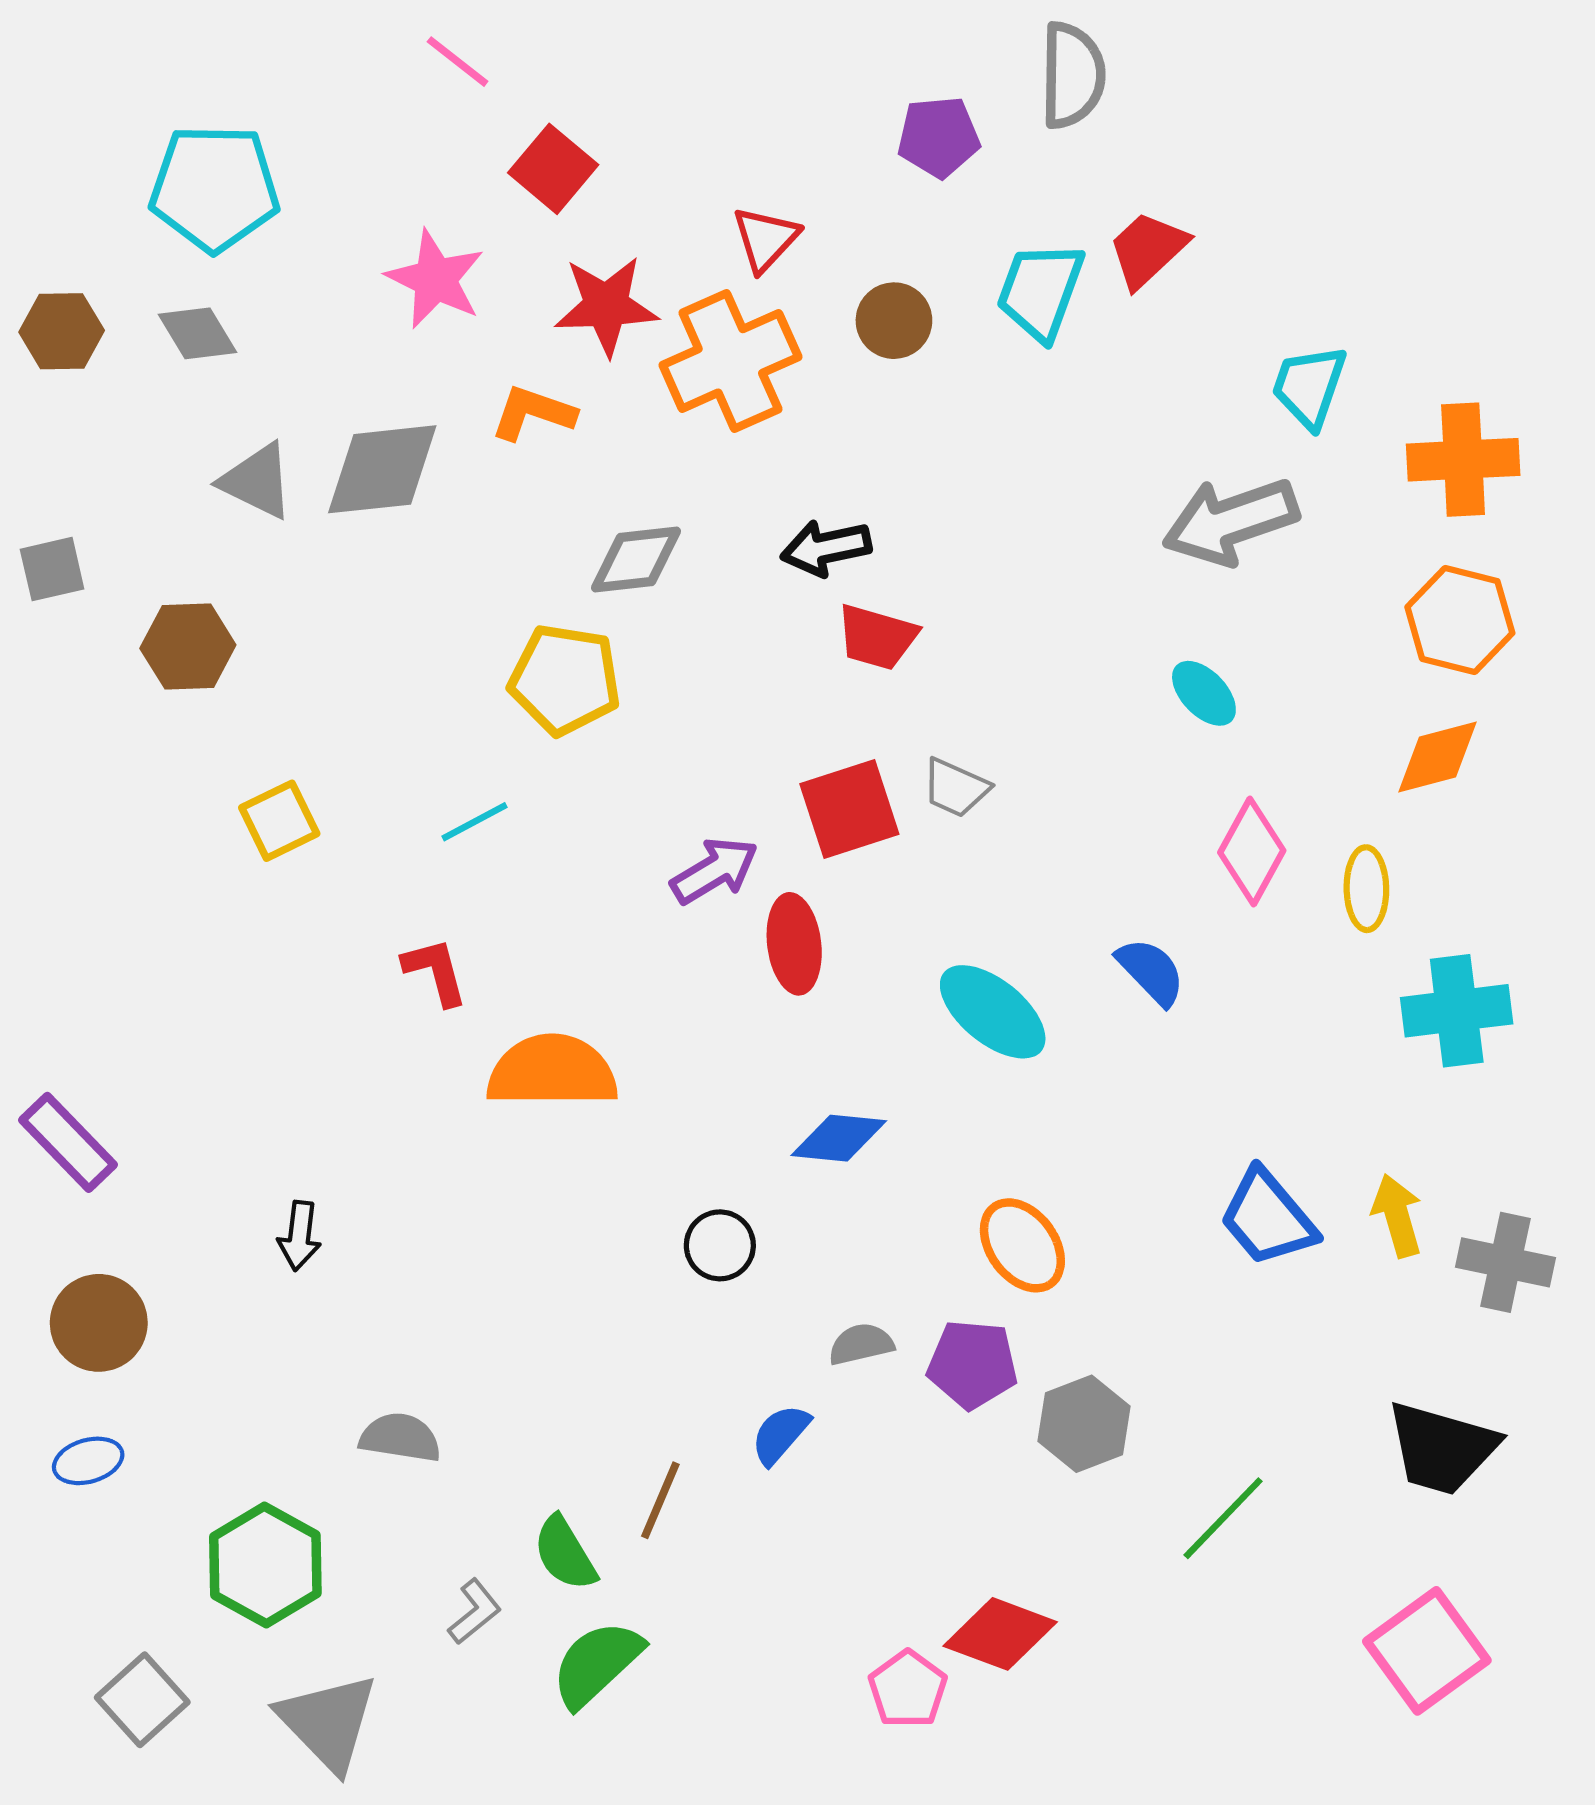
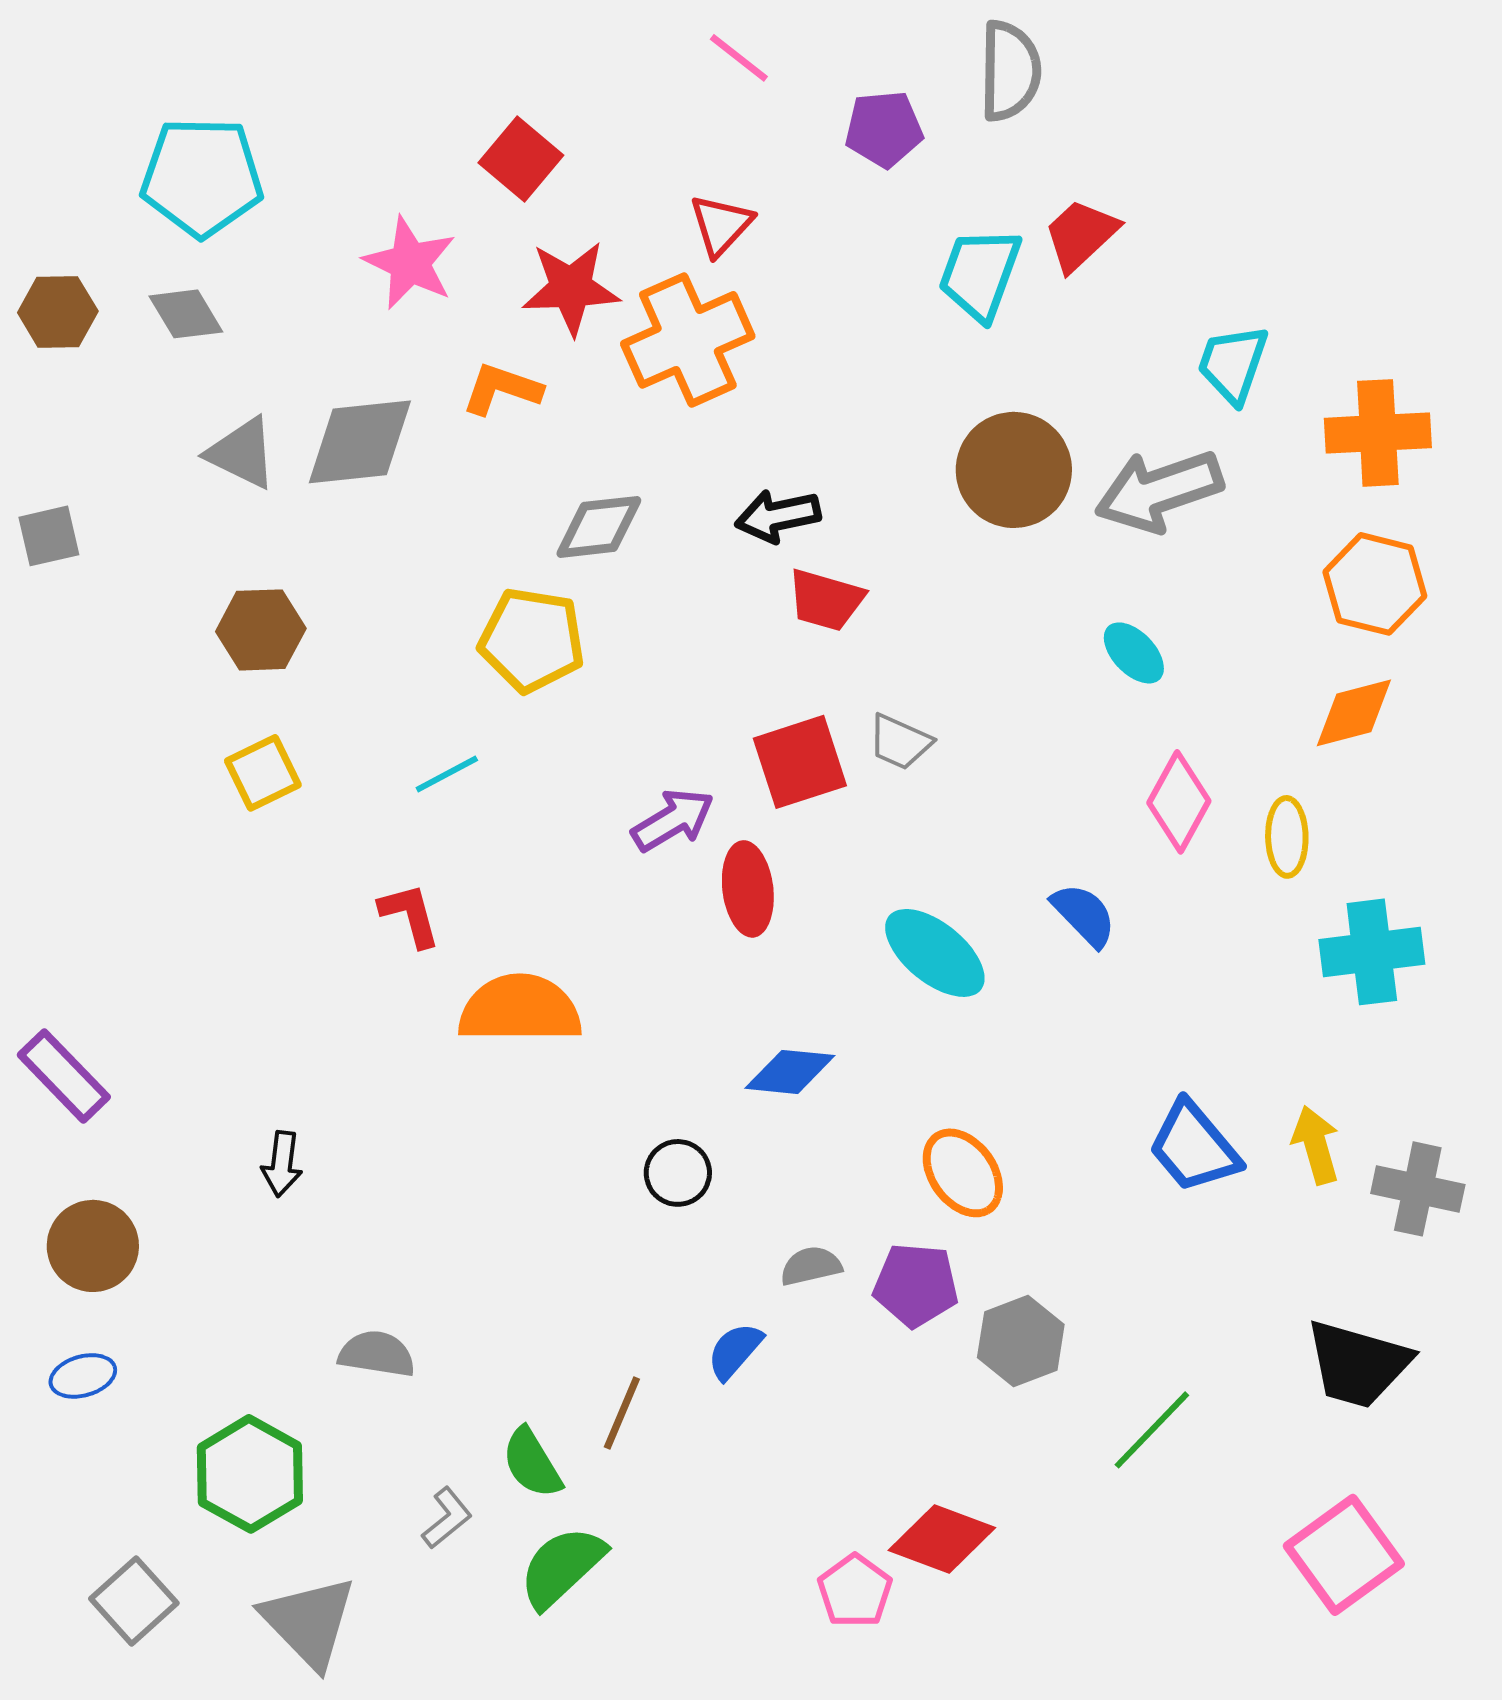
pink line: (458, 62) -> (739, 58), moved
brown circle: (894, 321) -> (1014, 470), moved, size x1.6
brown hexagon: (188, 647) -> (261, 630), moved

